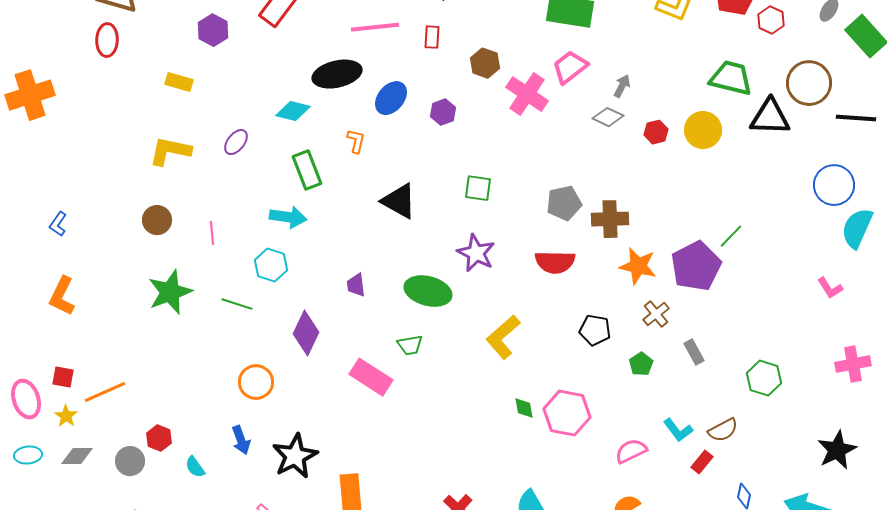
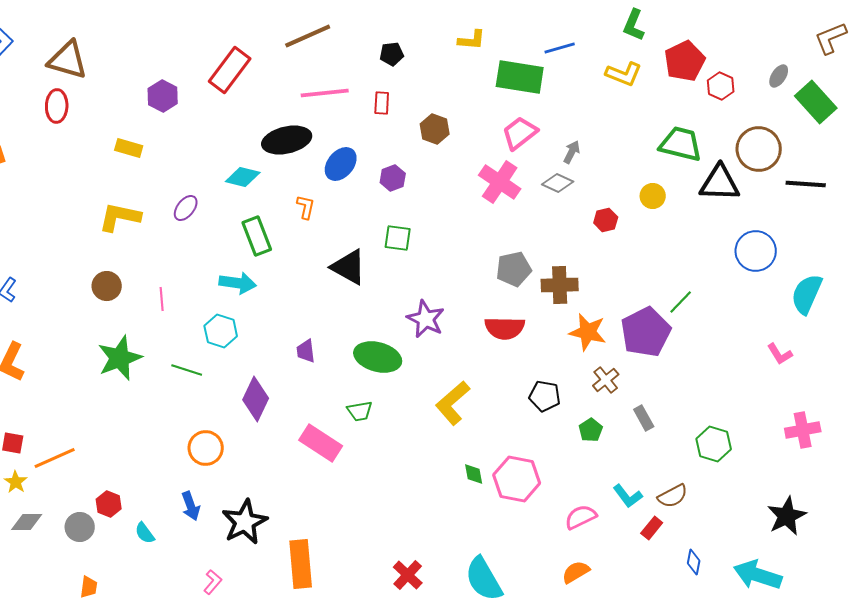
pink cross: (527, 94) -> (500, 182), moved
yellow circle: (703, 130) -> (653, 196), size x0.7
red hexagon: (656, 132) -> (606, 220), moved
blue circle: (834, 185) -> (756, 251), moved
green square: (478, 188) -> (398, 238), moved

